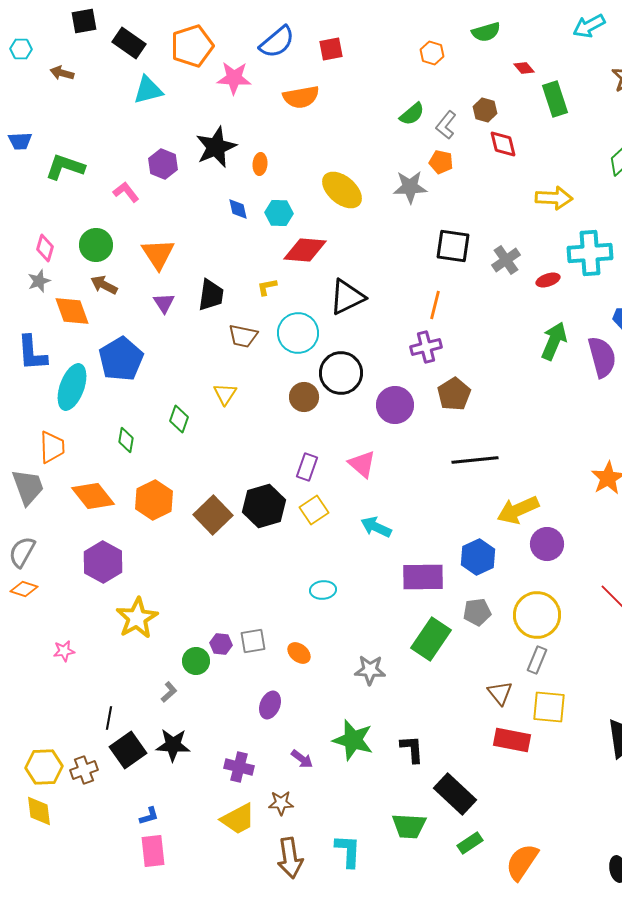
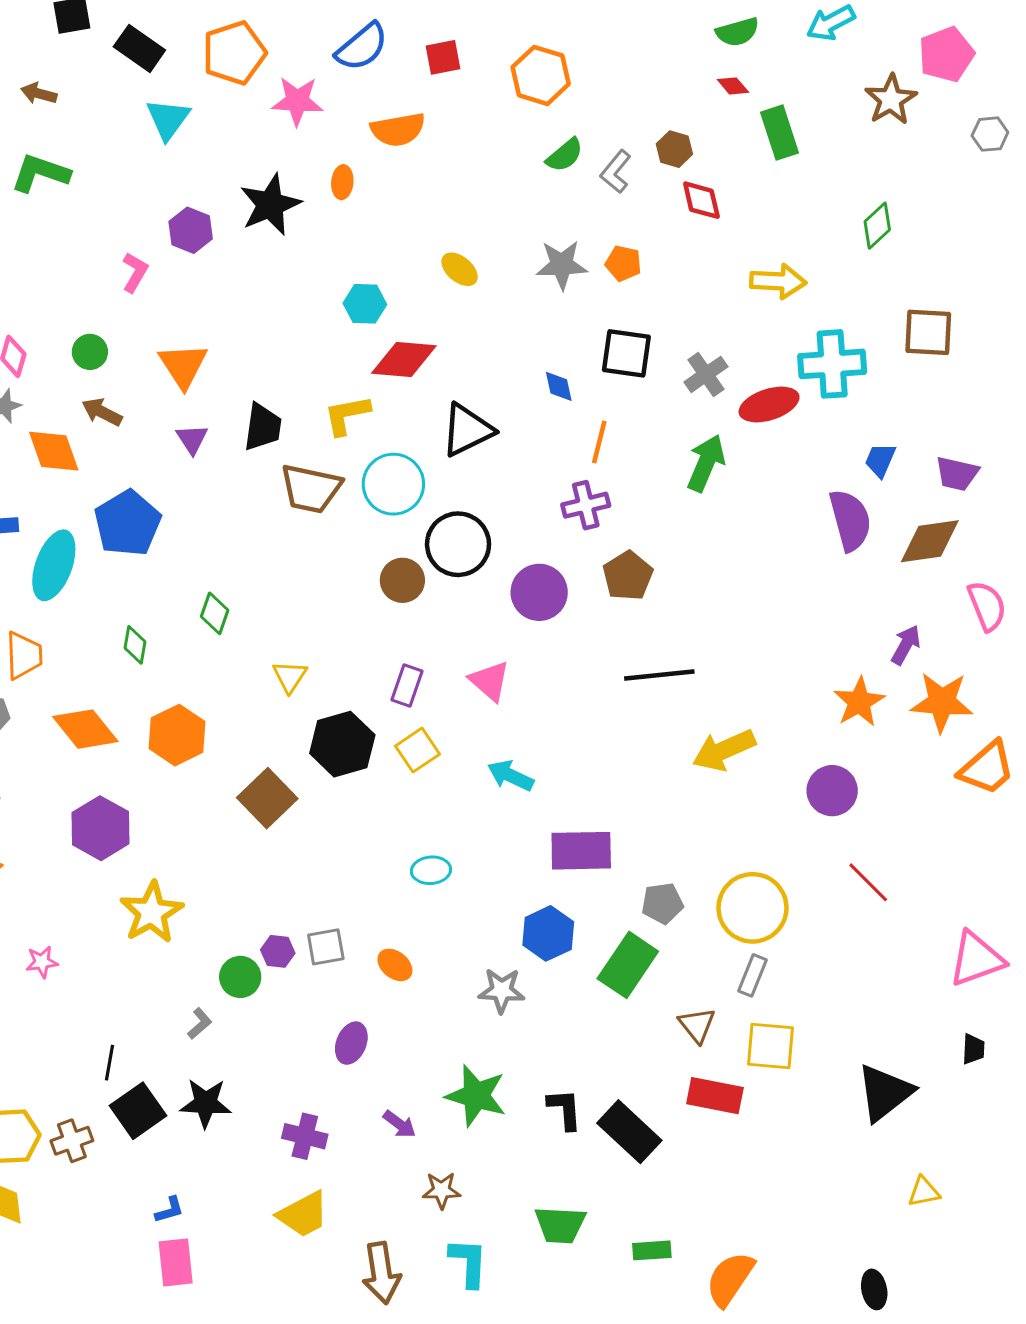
green semicircle: (486, 32) -> (737, 32), moved
orange hexagon: (432, 53) -> (541, 75), moved, size x1.6
cyan triangle: (148, 90) -> (168, 119), turned -40
orange pentagon: (441, 162) -> (623, 263), moved
orange ellipse: (260, 164) -> (342, 182), moved
green L-shape: (65, 167) -> (40, 173), moved
yellow ellipse: (342, 190) -> (460, 269), size x0.6
pink L-shape: (126, 192) -> (135, 272), turned 68
blue diamond: (238, 209) -> (559, 386), moved
green circle: (96, 245) -> (90, 352), size x0.7
red ellipse: (548, 280) -> (769, 405), size x1.6
yellow L-shape: (267, 287) -> (347, 415), size x1.6
brown trapezoid: (243, 336) -> (311, 489), size x1.4
green arrow: (554, 341) -> (706, 463), moved
yellow triangle: (225, 394) -> (290, 676), moved
brown square: (213, 515) -> (267, 798), moved
purple circle: (547, 544) -> (832, 791), moved
blue hexagon: (478, 557) -> (548, 933), moved
green rectangle: (431, 639) -> (628, 965), moved
black rectangle: (455, 794) -> (629, 1132), moved
brown star: (281, 803) -> (441, 1190), moved
green rectangle: (470, 843) -> (652, 1250), turned 30

